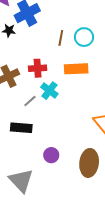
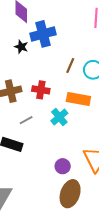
cyan cross: (49, 91) -> (59, 117), moved
purple circle: (51, 155) -> (63, 166), moved

